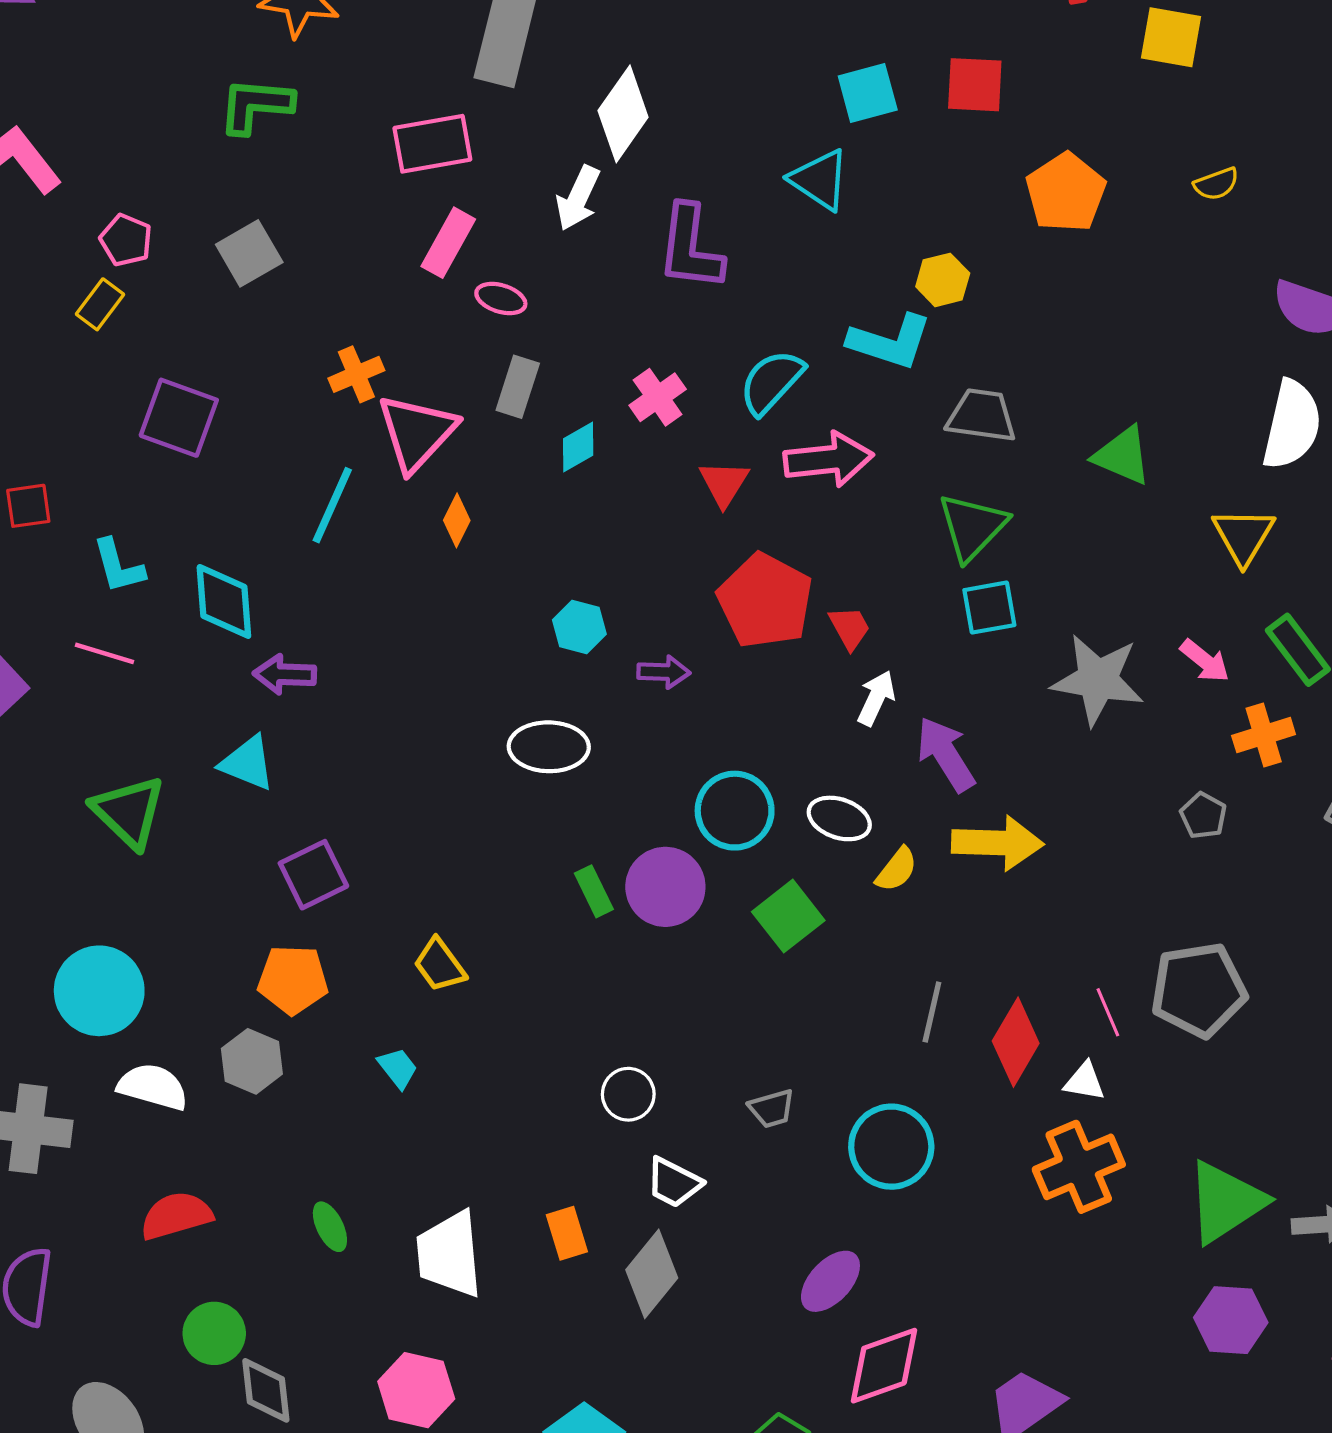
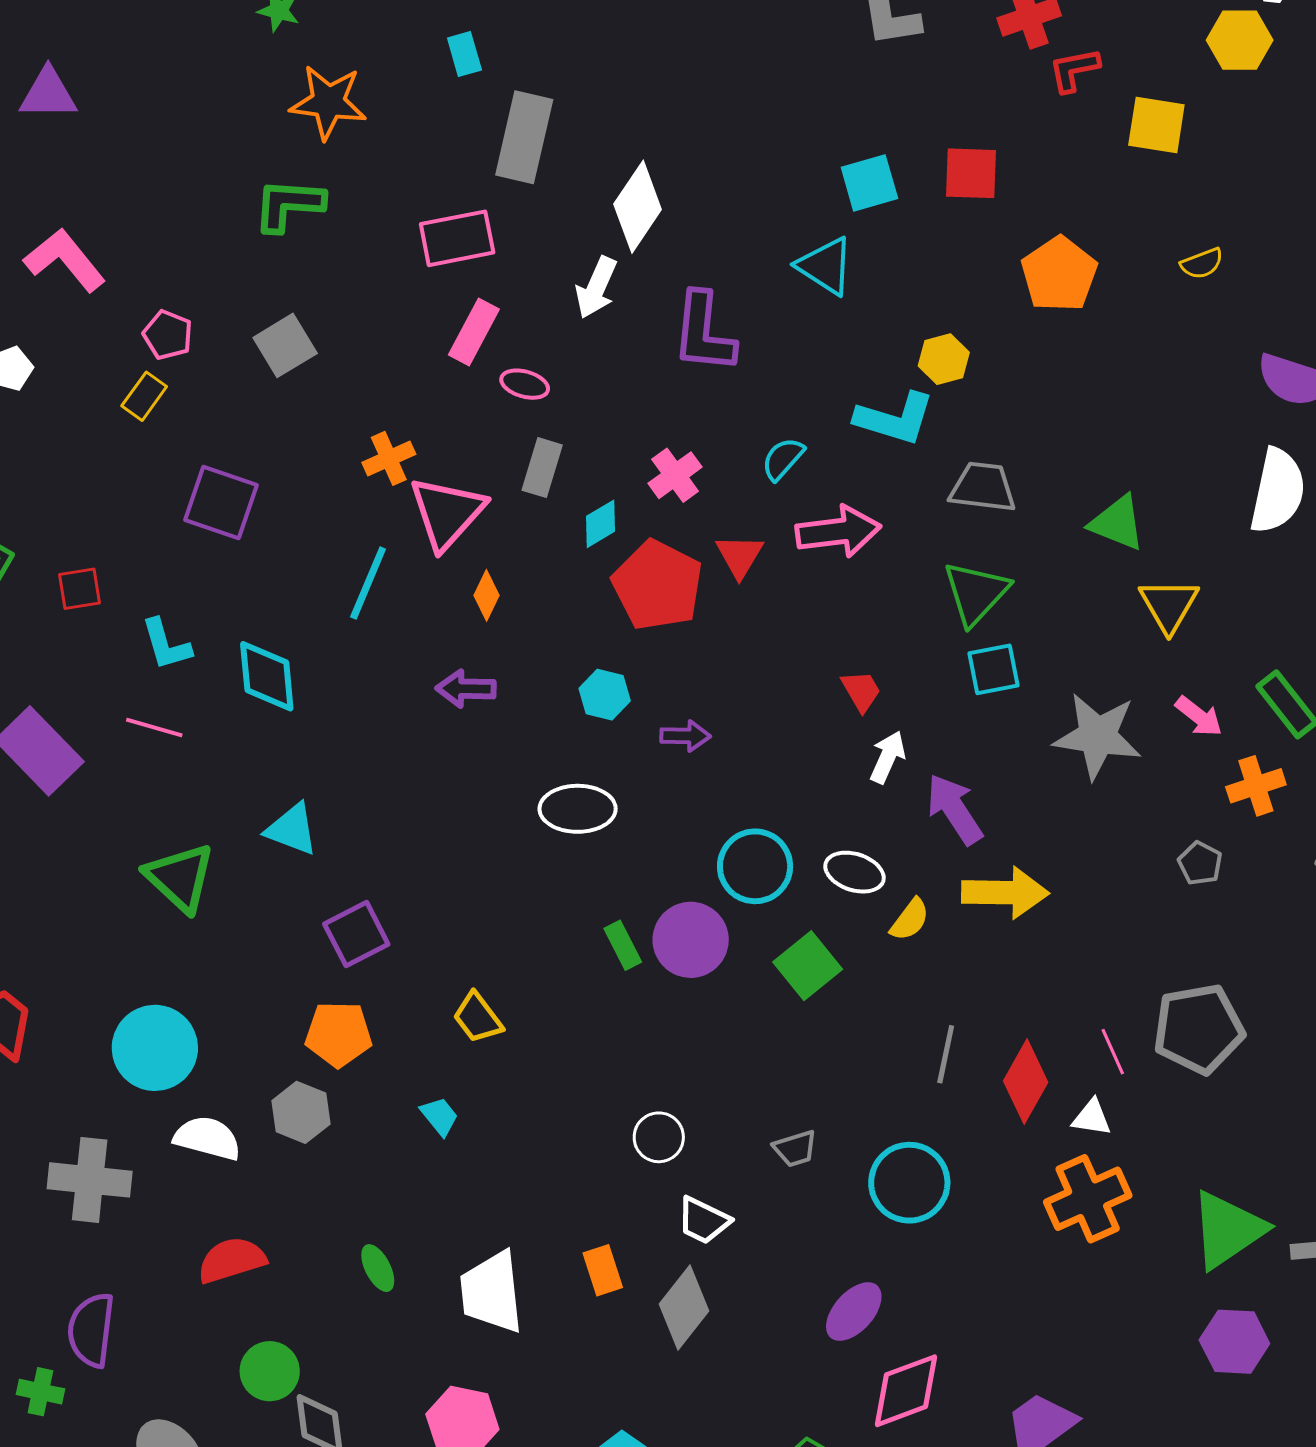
cyan semicircle: (771, 382) -> (783, 459), size x0.7
yellow triangle: (1243, 536) -> (1169, 605), moved
red pentagon: (765, 601) -> (658, 585), moved
purple arrow: (285, 674) -> (466, 689), moved

